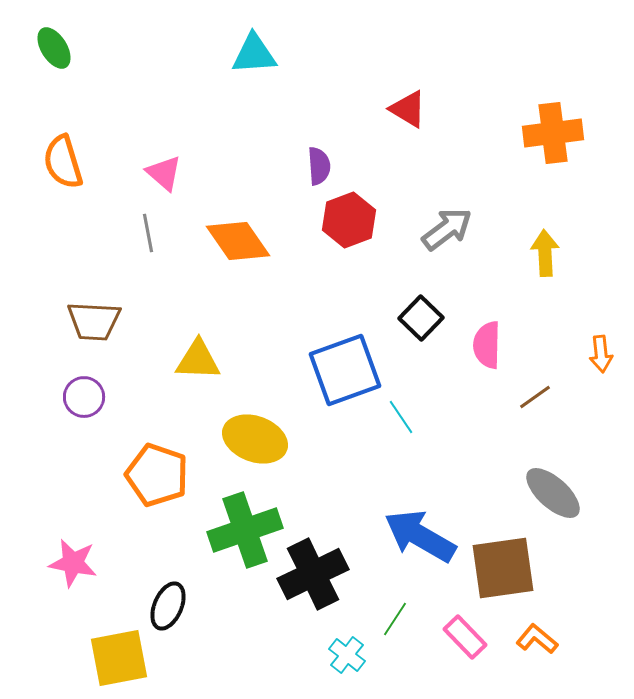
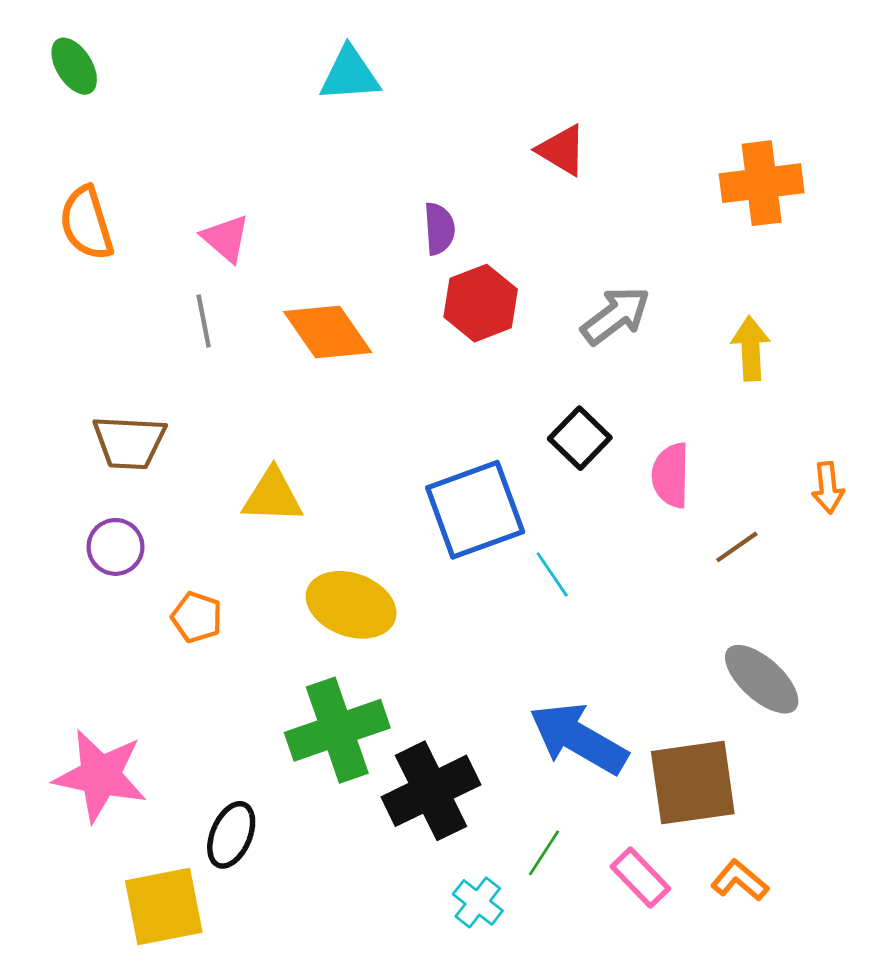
orange pentagon: (157, 475) -> (197, 617), moved, size x0.6
pink star: (73, 563) -> (100, 776), size x1.4

